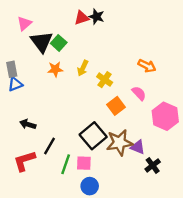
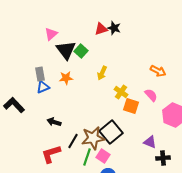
orange star: (55, 69) -> (66, 78), moved
yellow cross: (105, 80) -> (121, 92), moved
orange square: (116, 106) -> (131, 106), turned -35
brown star: (119, 143) -> (93, 138), moved
pink square: (84, 163) -> (103, 156), turned 32
black cross: (153, 165) -> (163, 158), turned 32

